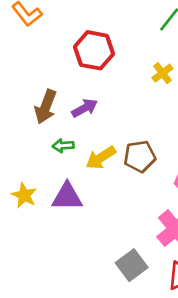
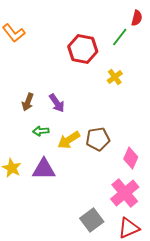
red hexagon: (94, 50) -> (83, 49), moved
brown arrow: (46, 107) -> (28, 102), size x0.7
purple arrow: (85, 108) -> (57, 103), turned 84

